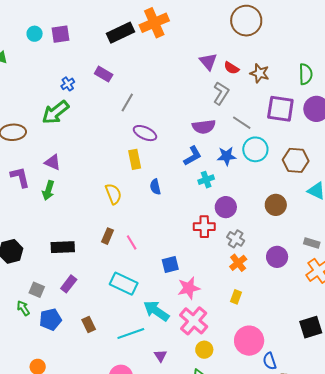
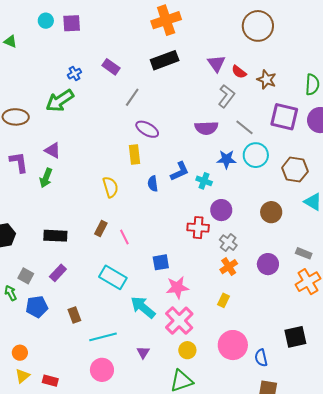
black rectangle: (121, 33) -> (165, 60), moved
blue L-shape: (193, 156) -> (180, 171), moved
cyan cross: (206, 180) -> (204, 181), turned 35
cyan line: (131, 333) -> (103, 337), moved
blue semicircle: (270, 361) -> (261, 358), moved

